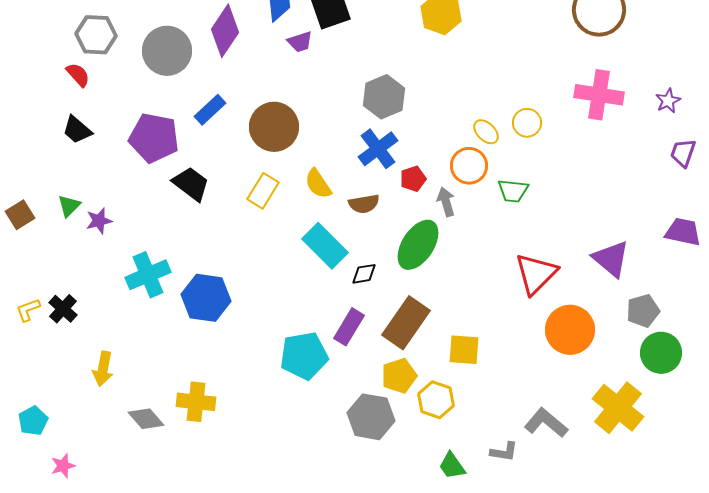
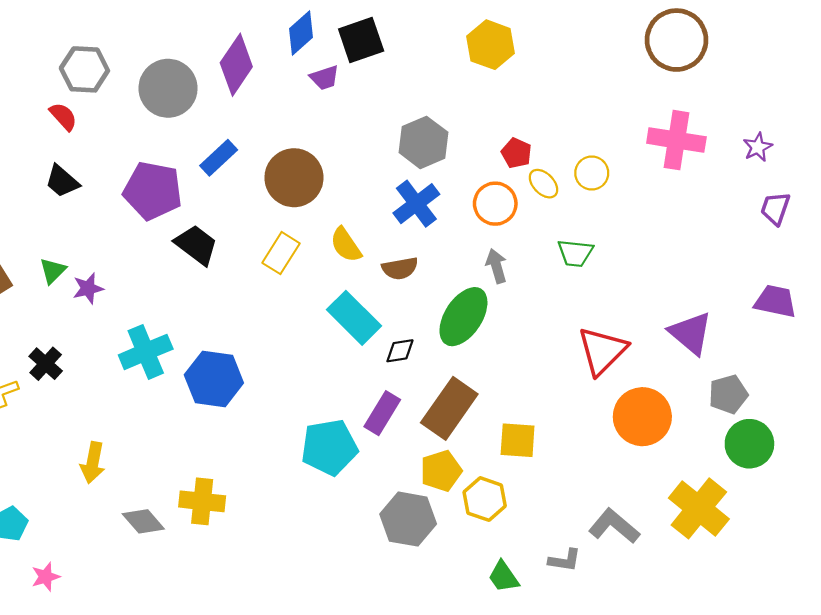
orange circle: (469, 166) -> (495, 204), moved
red pentagon: (413, 179) -> (516, 153), moved, turned -30
black cross: (63, 309) -> (46, 364), moved

